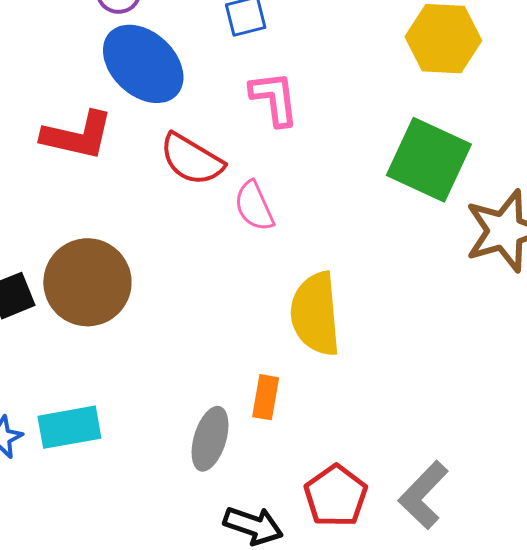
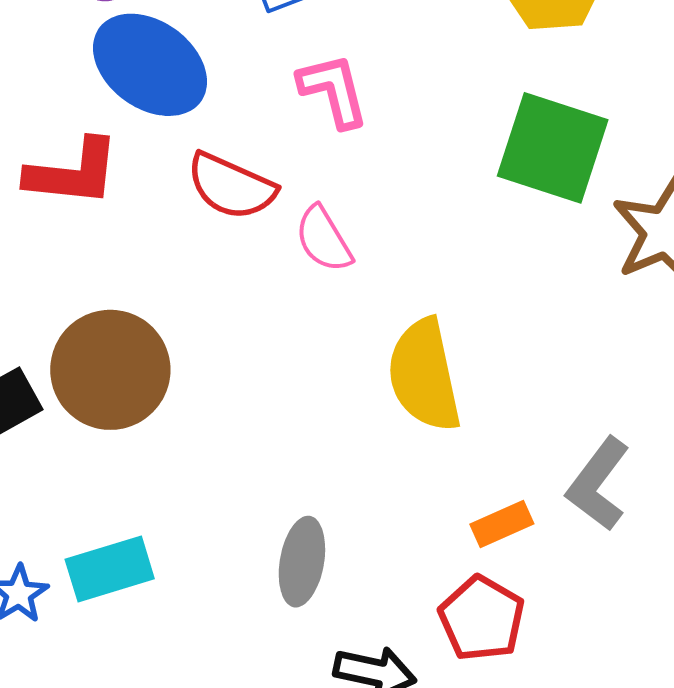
orange rectangle: (266, 397) -> (502, 524), moved, turned 63
gray L-shape: (423, 495) -> (598, 484), moved

